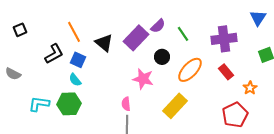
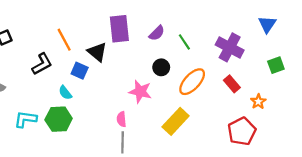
purple rectangle: (136, 38) -> (119, 29), moved, turned -50
purple cross: (224, 39) -> (230, 47), turned 35
blue square: (78, 60) -> (80, 71), moved

